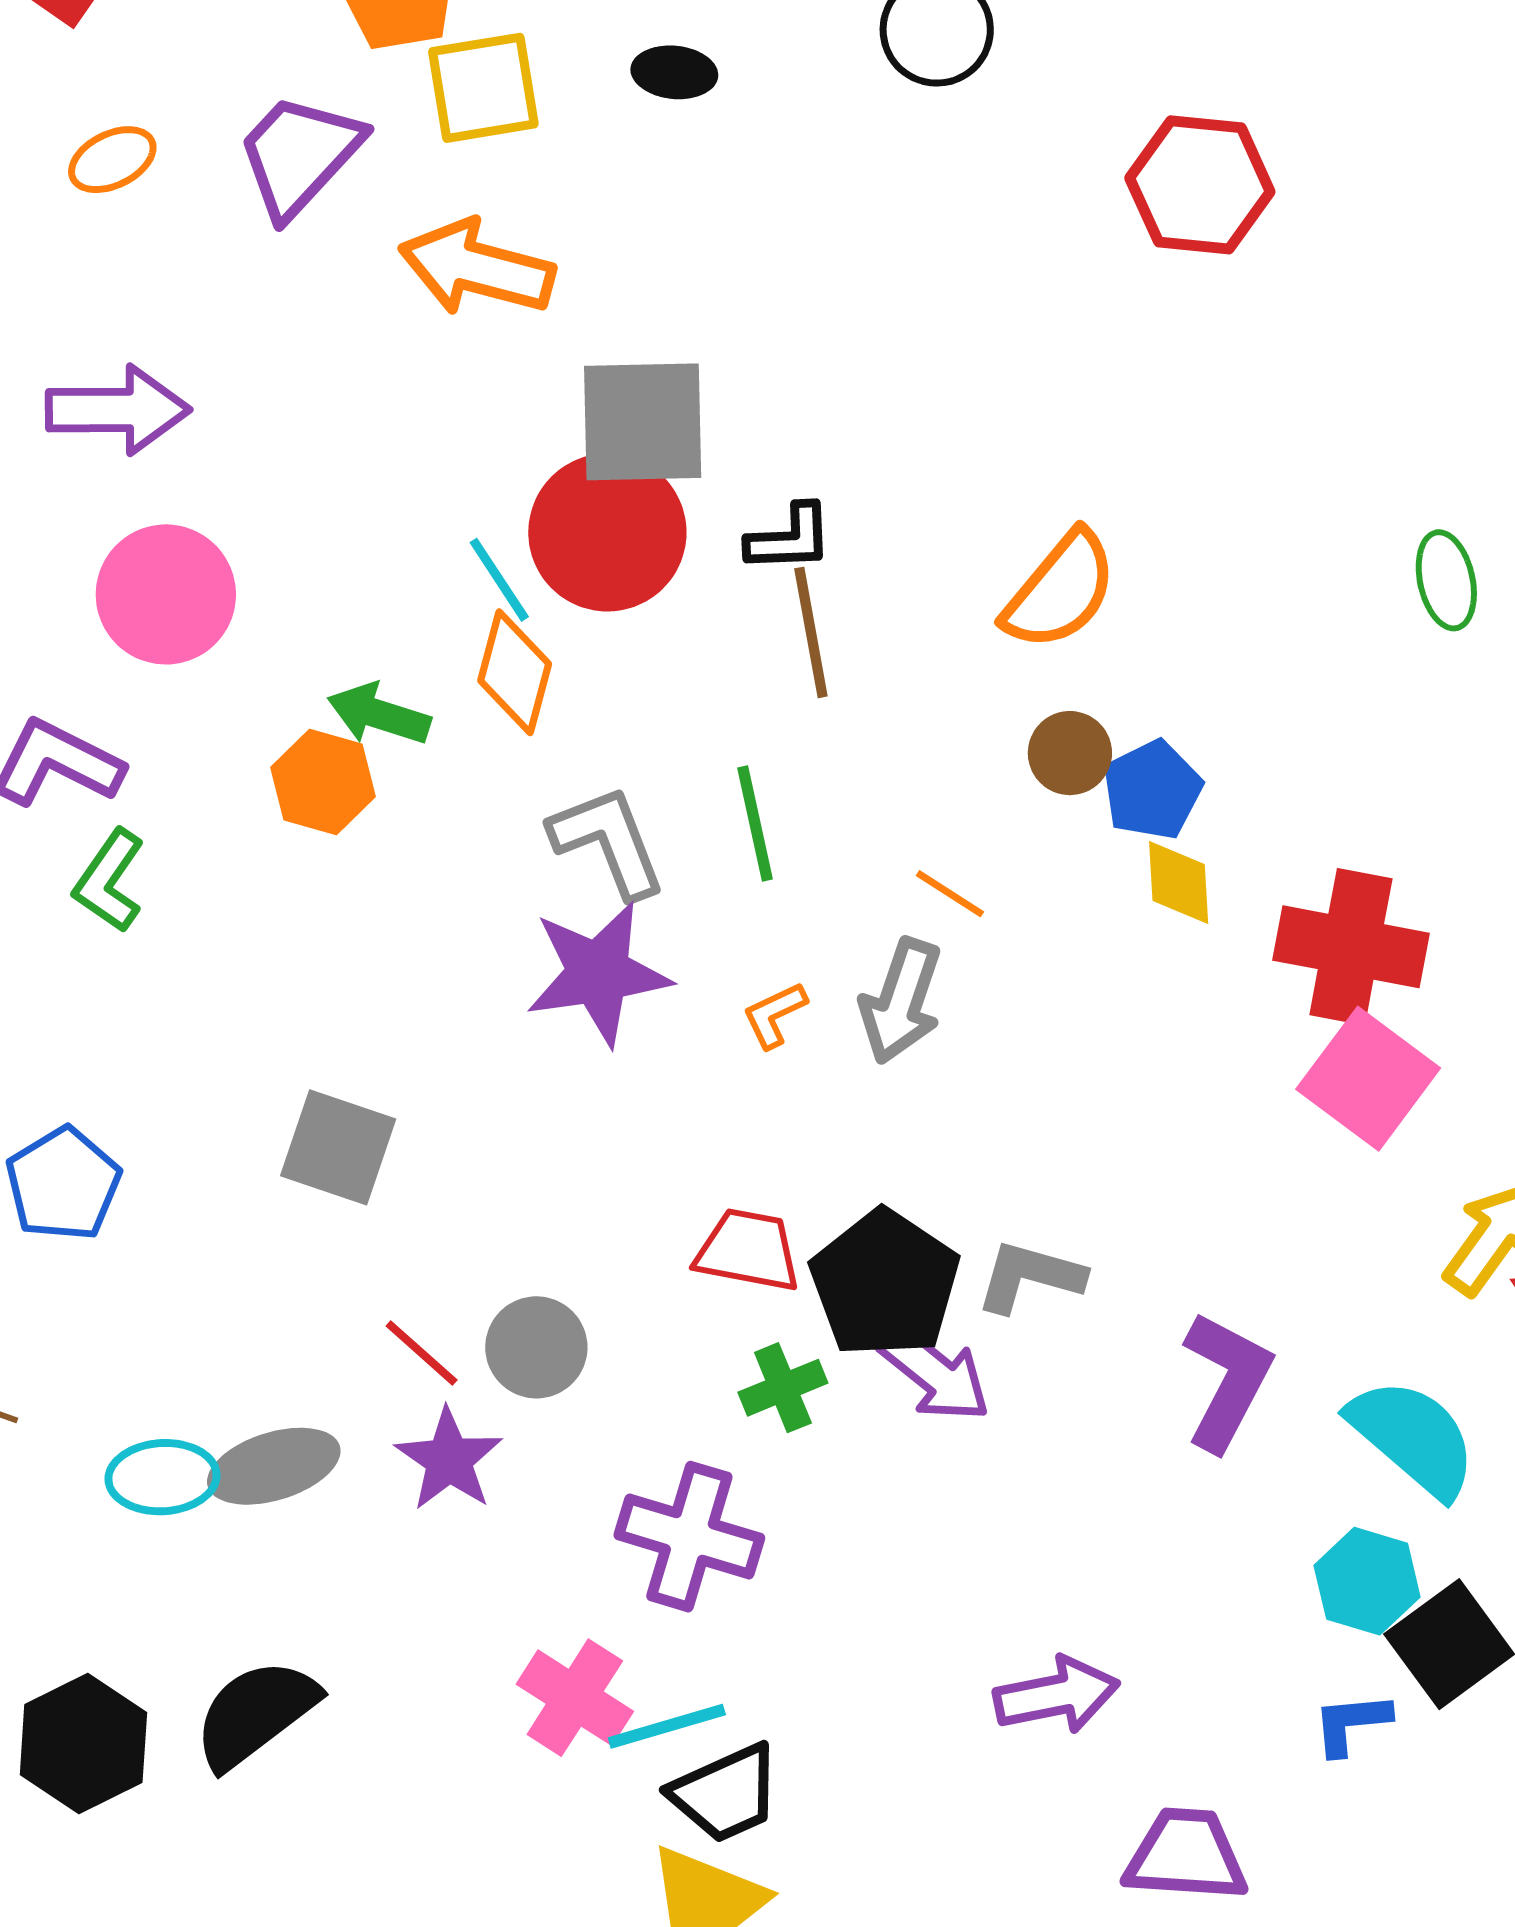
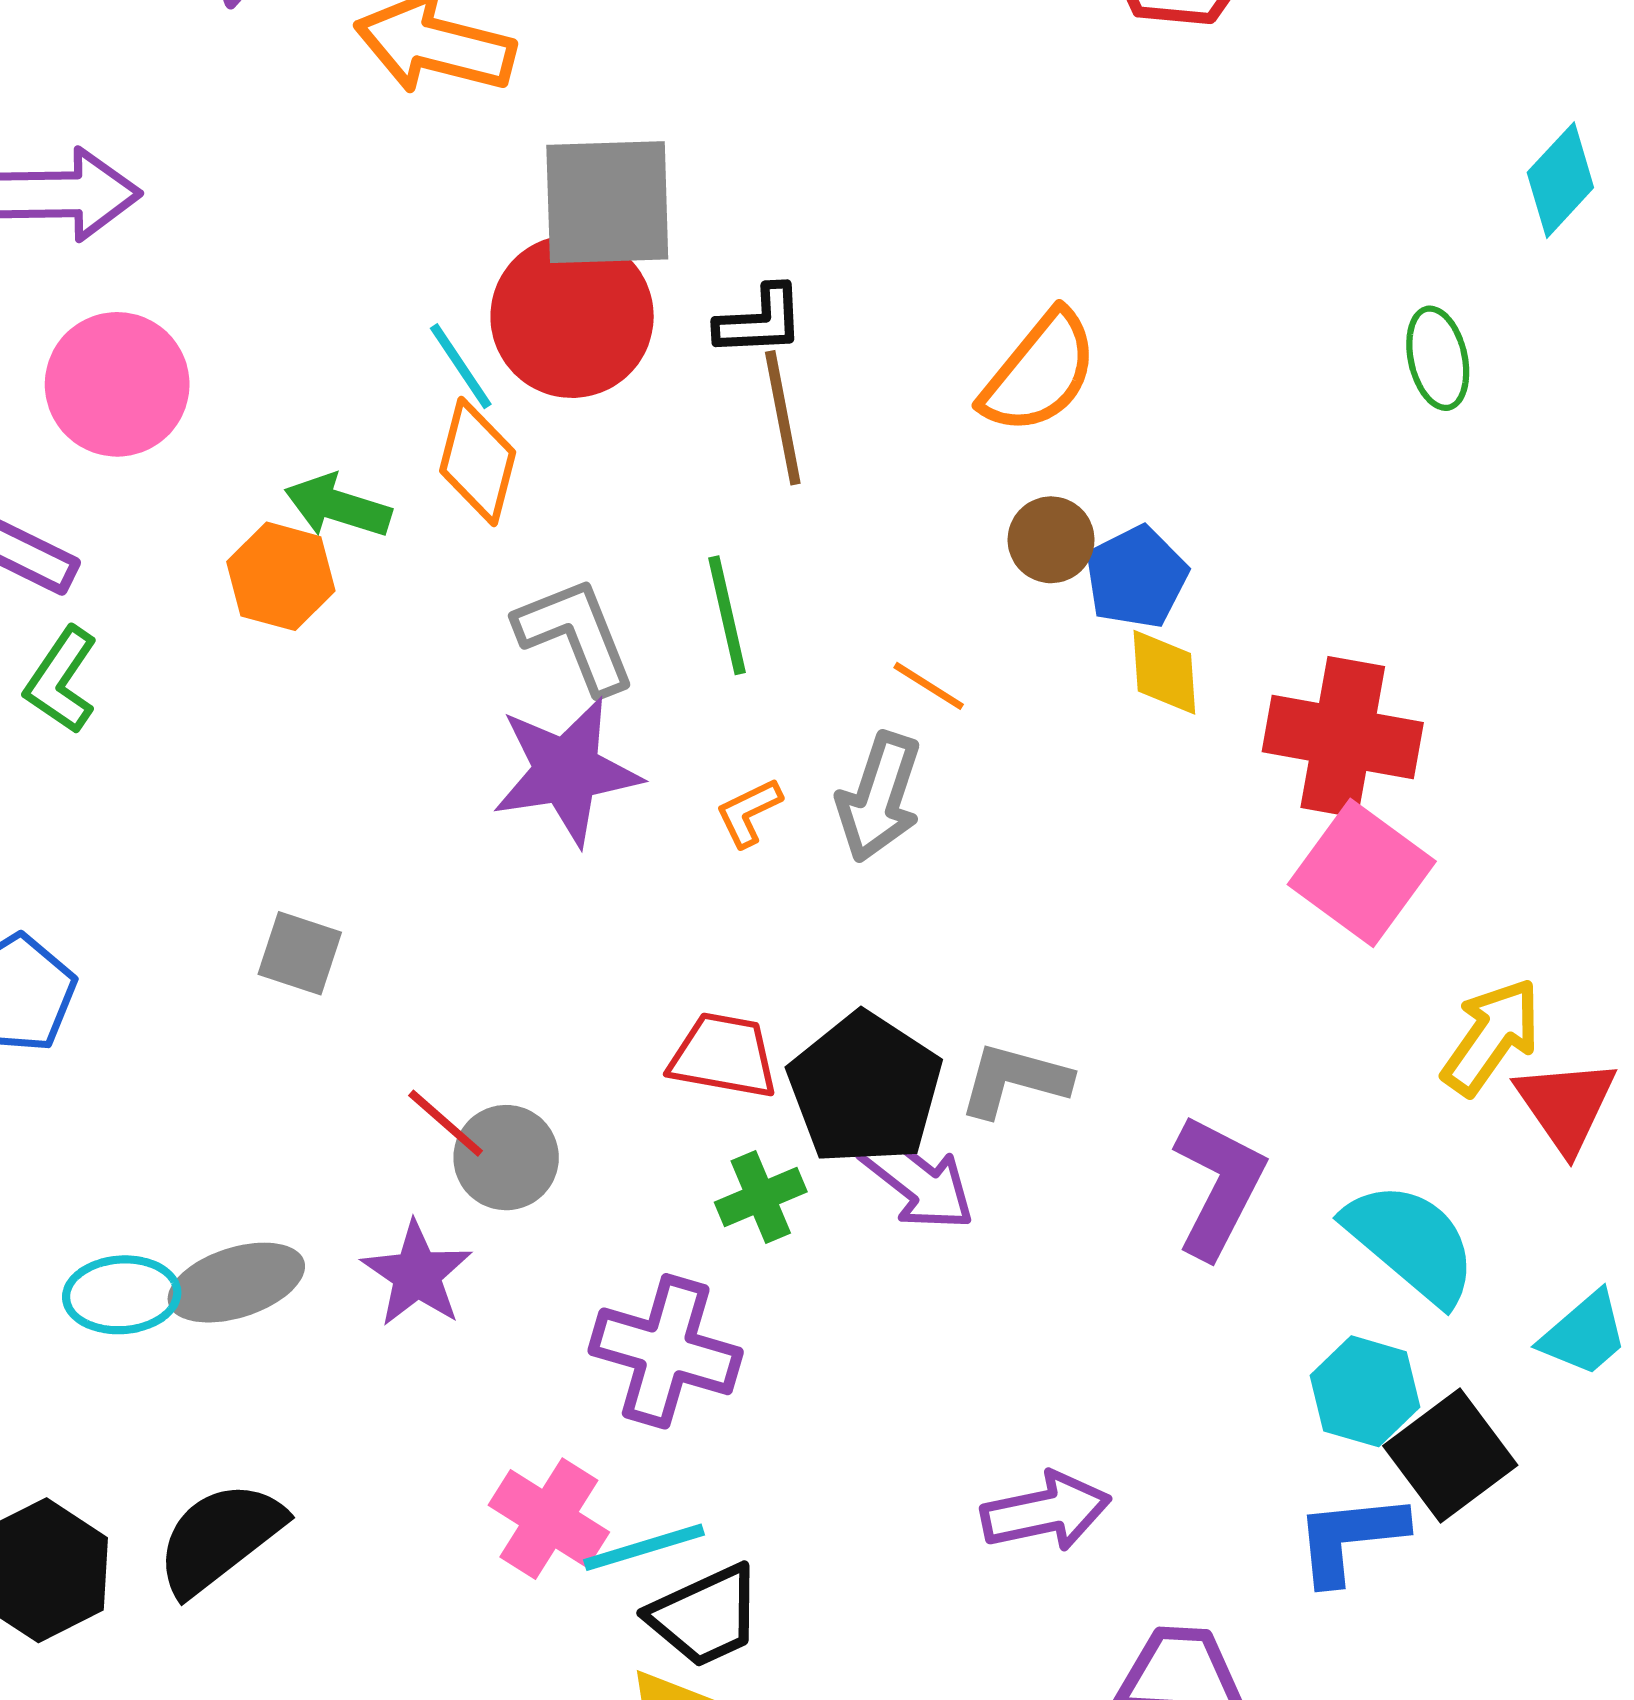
gray square: (338, 1147) -> (300, 953), size x0.7
red line: (422, 1353) -> (446, 1123), moved
blue L-shape: (1351, 1723) -> (1350, 1538), size x1.4

